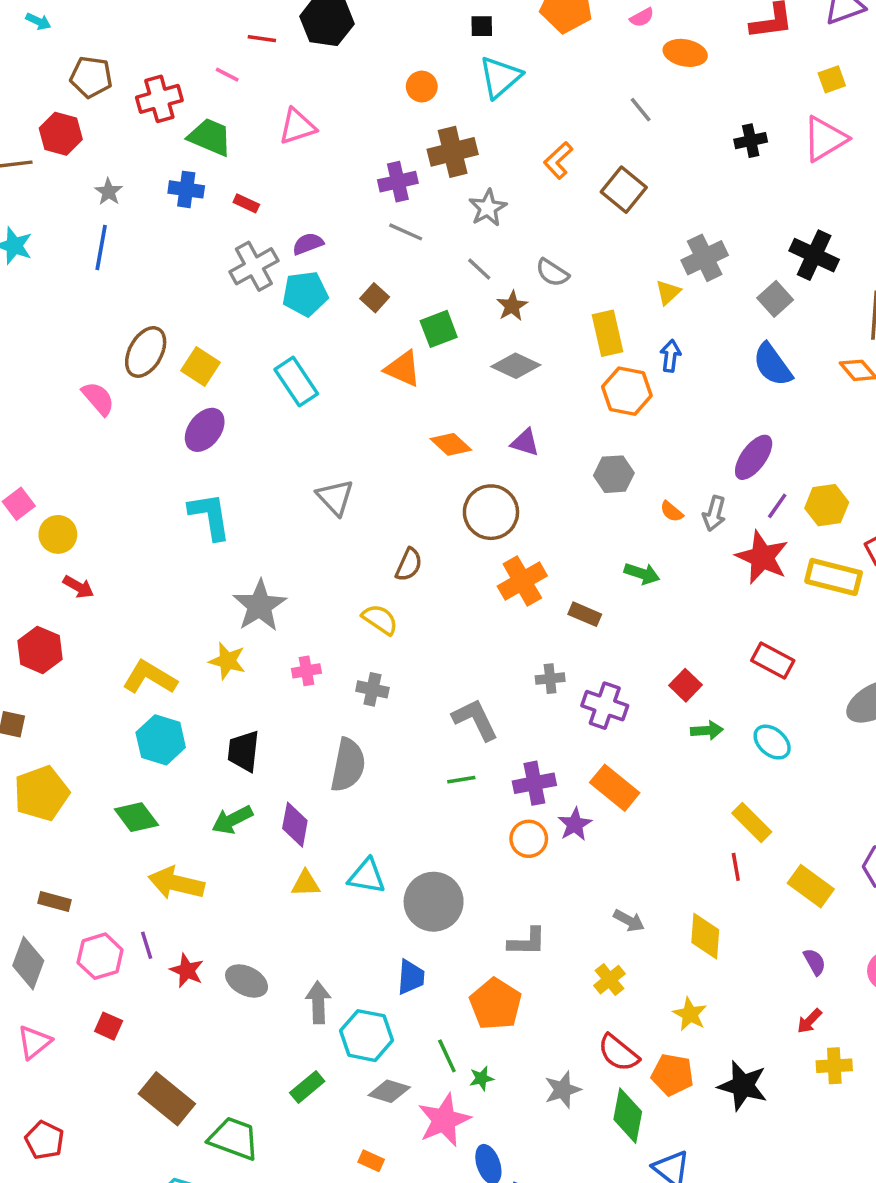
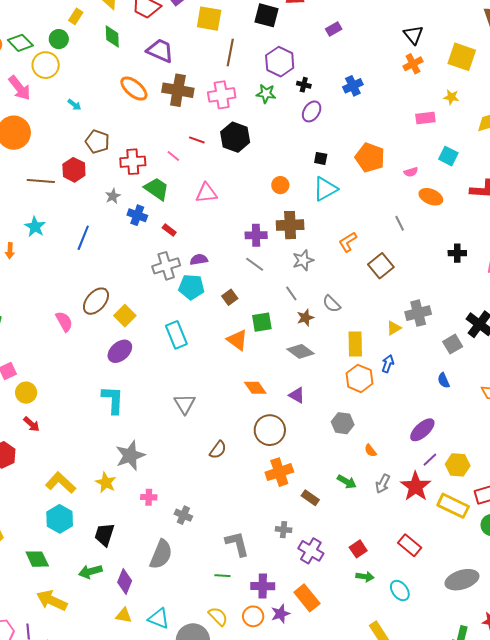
gray star: (109, 192) -> (113, 196), moved
blue semicircle: (772, 365) -> (444, 380), size x0.6
gray arrow: (714, 513) -> (383, 484), moved
yellow semicircle: (380, 619) -> (218, 616), moved

